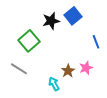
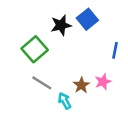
blue line: (96, 42) -> (115, 50), turned 32
gray line: (19, 69) -> (42, 83), moved

